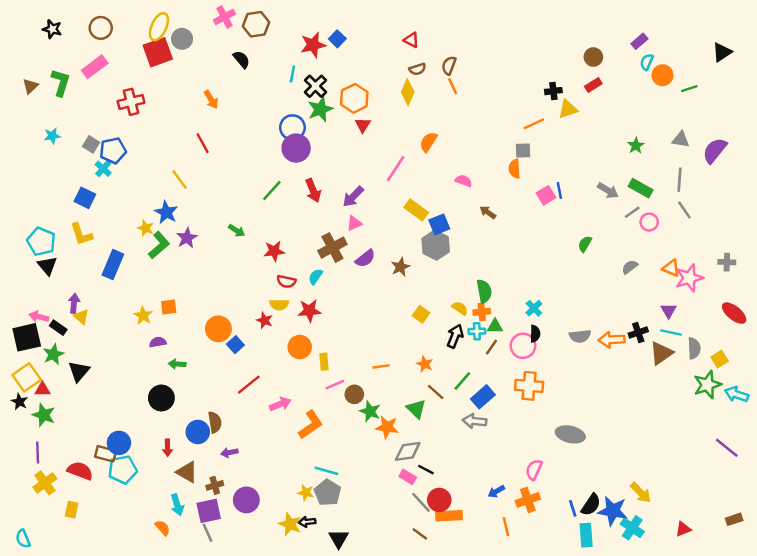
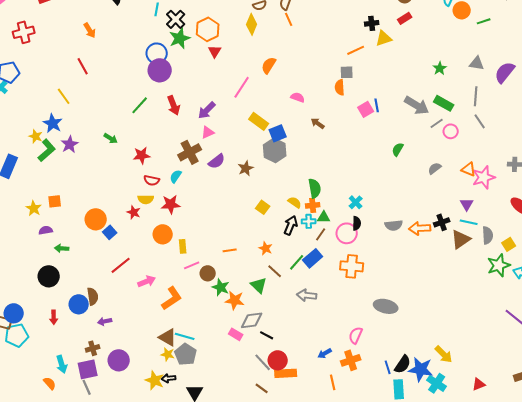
gray arrow: (608, 191) -> (417, 105), size x1.4
blue rectangle: (483, 397) -> (313, 258), moved
brown triangle: (187, 472) -> (168, 337), moved
pink rectangle: (408, 477) -> (236, 334), moved

